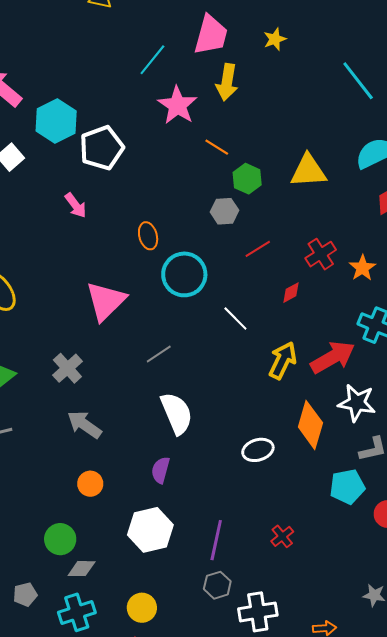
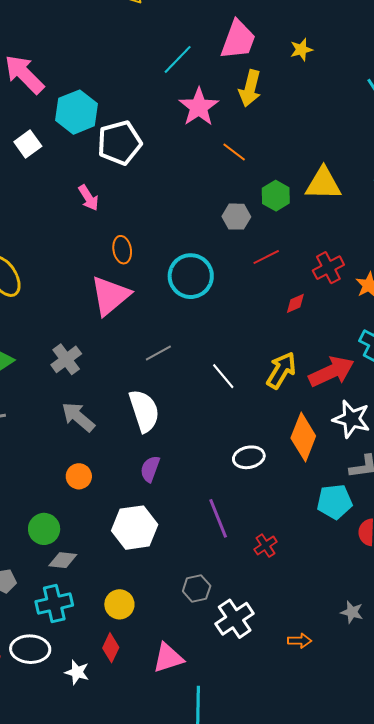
green hexagon: (247, 179) -> (276, 196), moved
orange ellipse: (148, 236) -> (122, 250), moved
white line: (235, 318) -> (223, 376), moved
white semicircle: (177, 413) -> (144, 411), moved
purple line: (216, 540) -> (218, 518), moved, turned -39
white cross: (258, 612) -> (235, 619), turned -30

